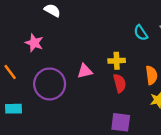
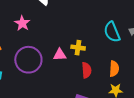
cyan semicircle: (141, 33) -> (112, 32), size x1.5
yellow cross: (117, 61) -> (78, 48), moved

